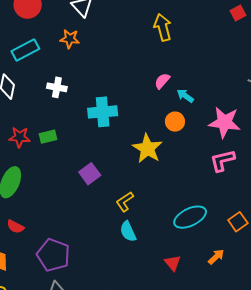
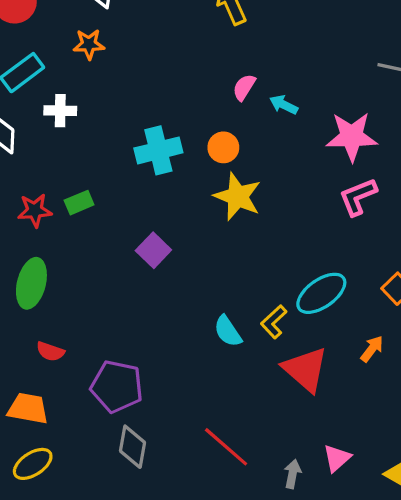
white cross: (57, 87) -> (60, 111), moved
orange circle: (175, 122) -> (223, 147), moved
yellow L-shape: (125, 202) -> (274, 322), moved
red triangle: (173, 263) -> (305, 369), size x1.8

